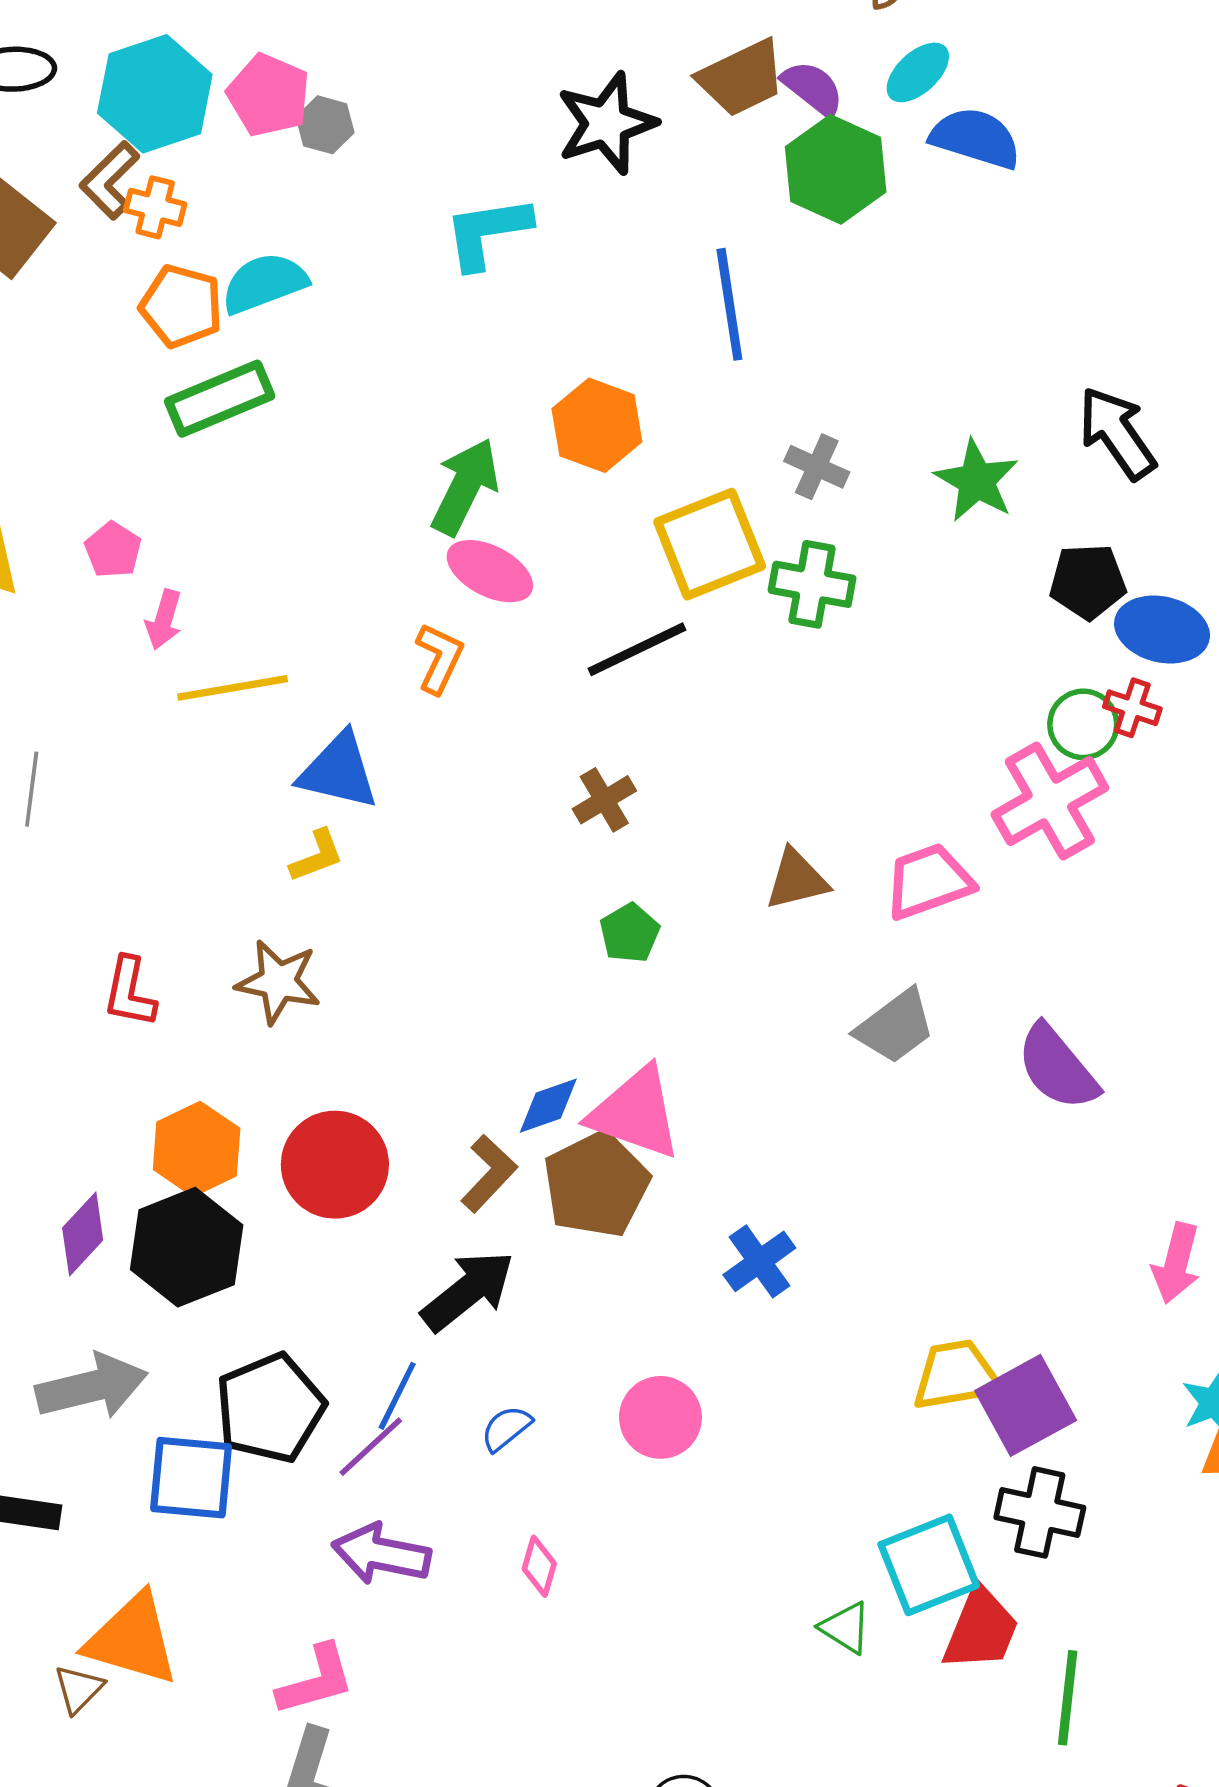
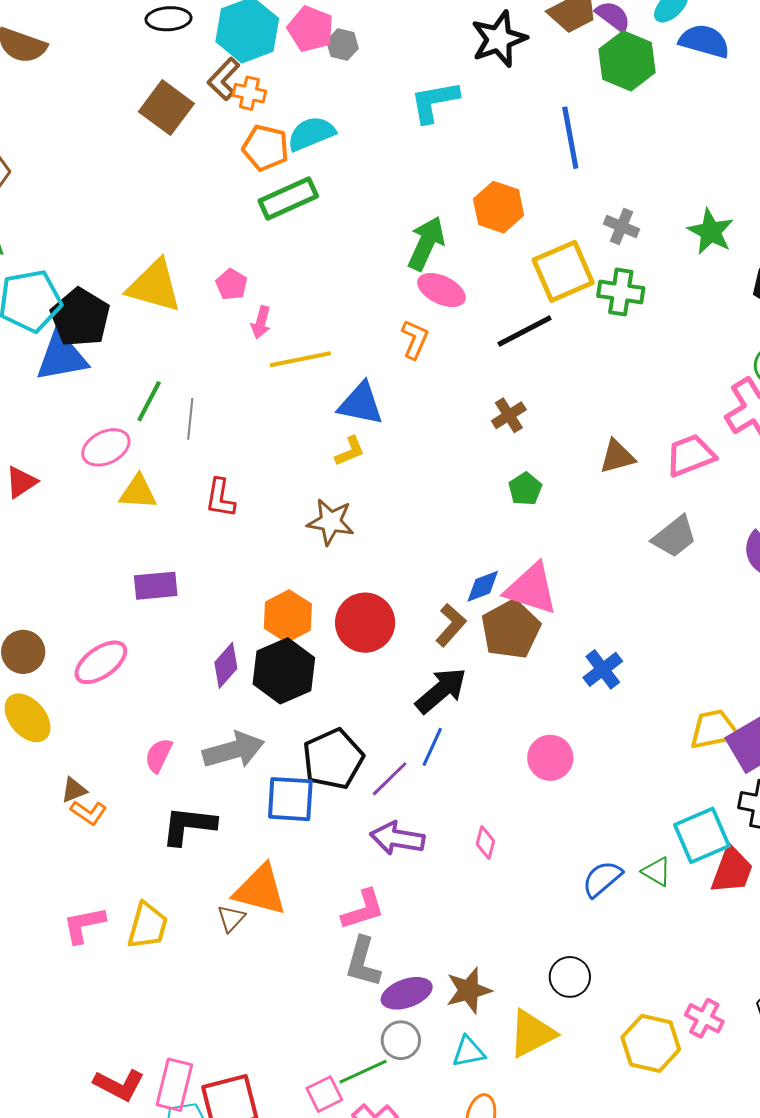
red L-shape: (130, 992) -> (220, 498), moved
blue line: (397, 1396) -> (432, 747), moved
blue semicircle: (506, 1428) -> (602, 879), moved, size x1.4

